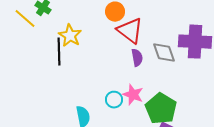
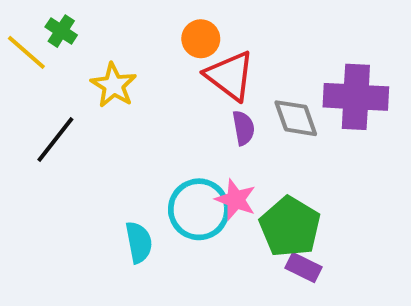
black line: (59, 52) -> (55, 140), moved, turned 40
cyan circle: (114, 100) -> (199, 209), size x1.8

